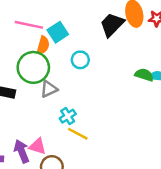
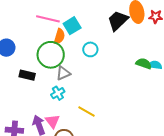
cyan cross: (68, 116) -> (58, 93), moved
pink triangle: (38, 146) -> (52, 121), turned 35

